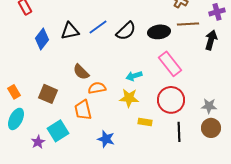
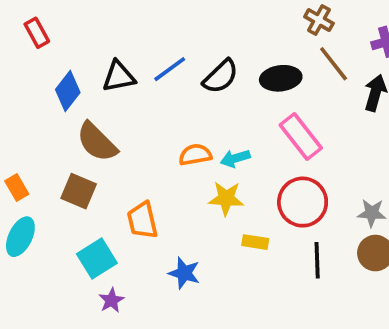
brown line: (188, 24) -> (334, 64), turned 55
brown semicircle: (81, 72) -> (97, 142), moved, size x1.4
orange semicircle: (97, 88) -> (195, 155), moved
purple star: (38, 142) -> (111, 300), moved

